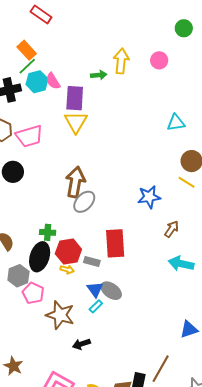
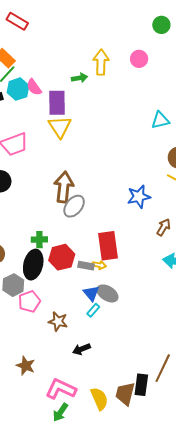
yellow arrow: (67, 270) -> (99, 265), moved
pink pentagon: (33, 293) -> (29, 301), turned 30
brown star: (60, 315) -> (58, 321), size x0.7
brown star: (13, 366) -> (26, 366), moved

